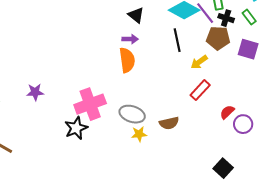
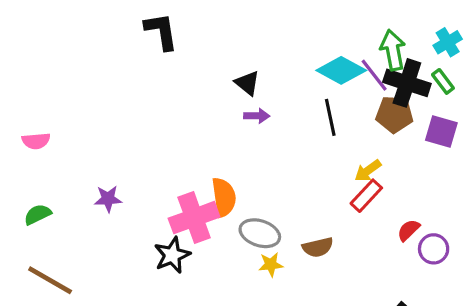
black triangle: (136, 15) -> (247, 83), moved
black cross: (226, 18) -> (407, 83), size x1.8
orange semicircle: (127, 60) -> (224, 197), moved
yellow arrow: (199, 62) -> (368, 171), moved

